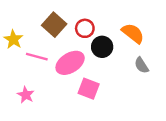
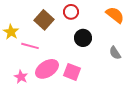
red circle: (85, 28) -> (71, 12), moved
orange semicircle: (133, 33) -> (115, 15), moved
pink ellipse: (70, 63) -> (47, 69), moved

